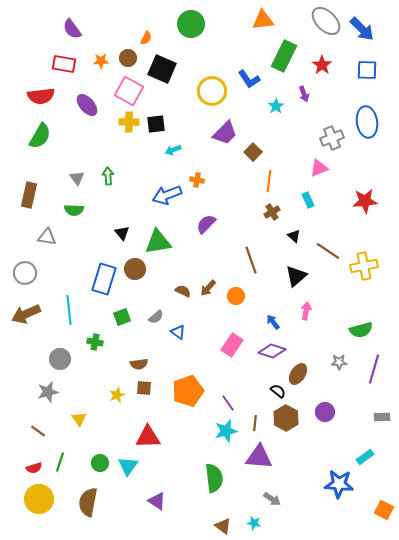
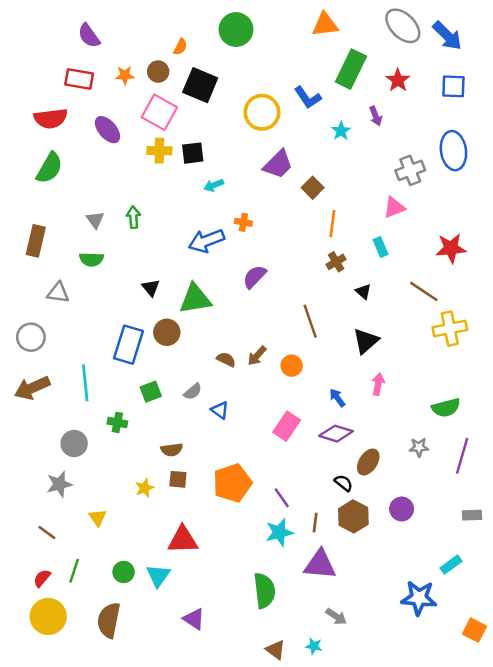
brown line: (328, 251) -> (424, 291), moved
red semicircle: (34, 468) -> (42, 578), turned 147

